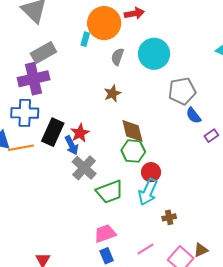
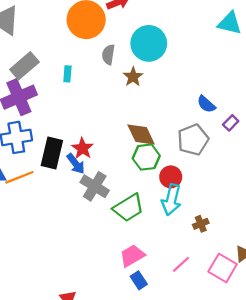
cyan rectangle: (85, 39) -> (67, 74), moved
gray pentagon: (182, 91) -> (193, 140), moved
brown star: (112, 93) -> (133, 77), moved

